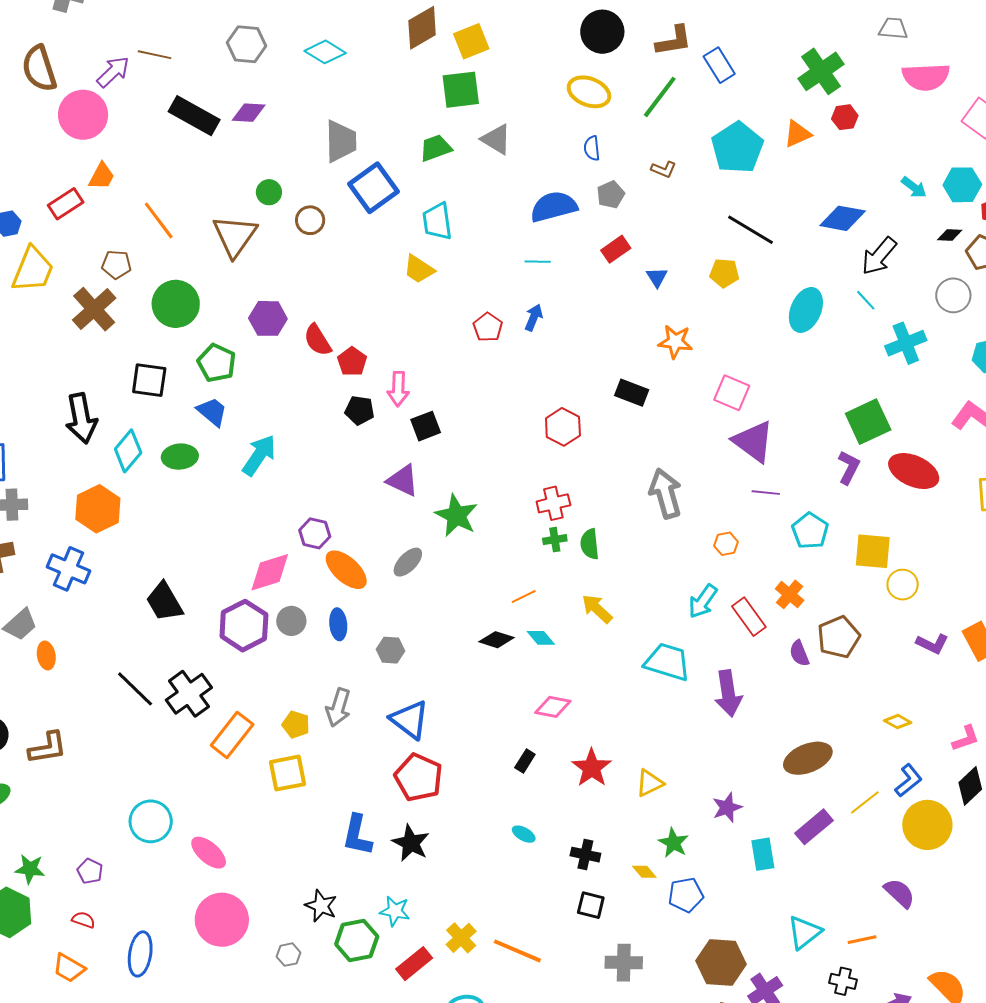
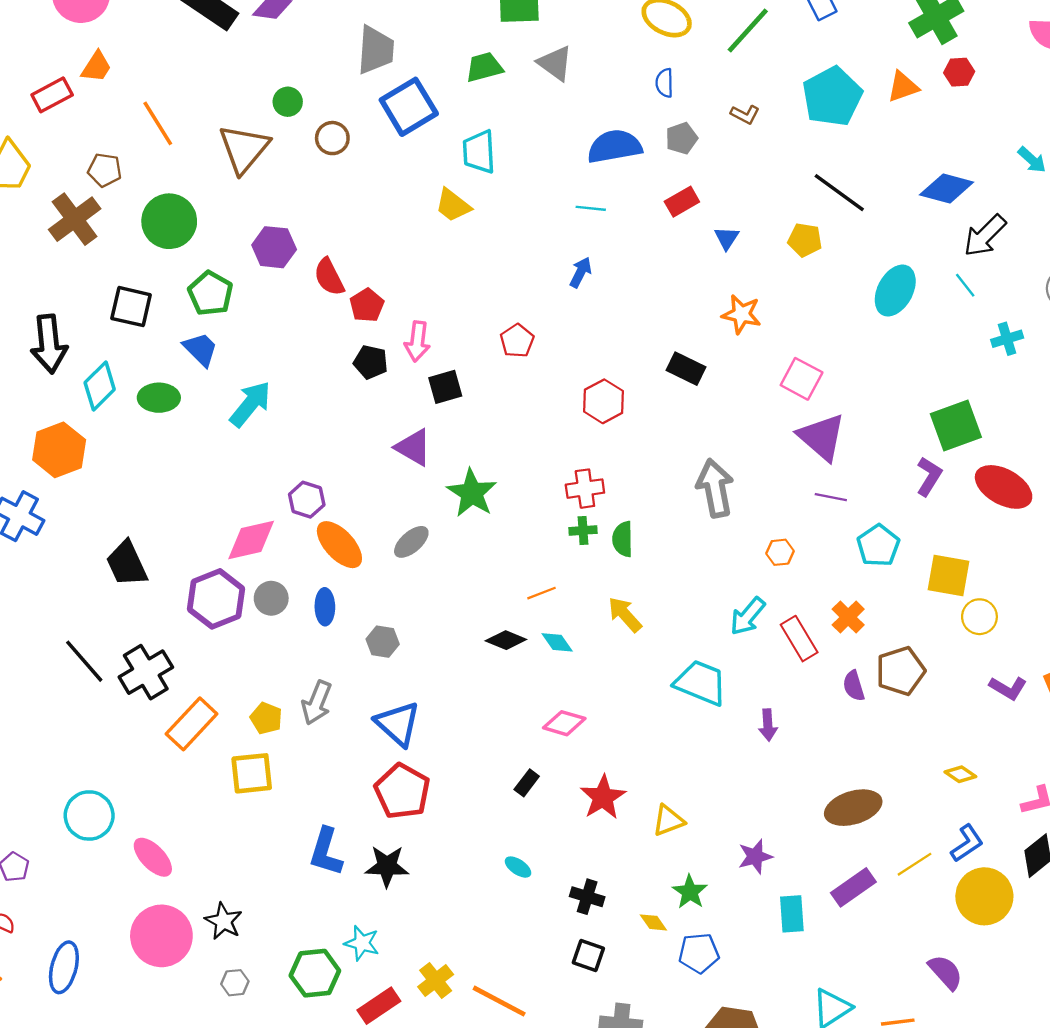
red pentagon: (488, 327) -> (517, 341), moved
cyan cross: (906, 343) -> (1007, 339), size x0.7
purple arrow: (728, 693) -> (768, 725), size x0.6
black star: (411, 843) -> (387, 866), turned -30
black star: (321, 906) -> (224, 921), moved

